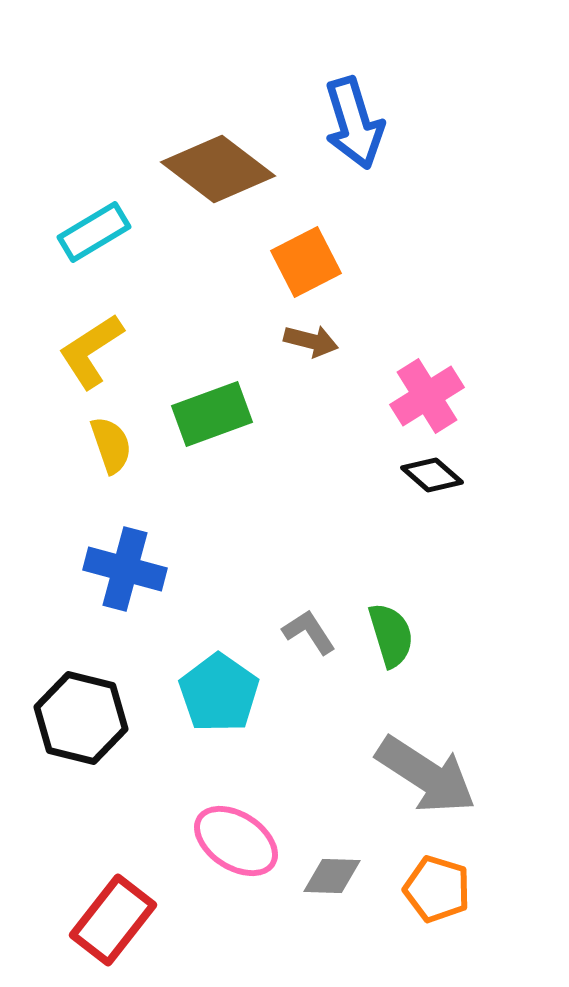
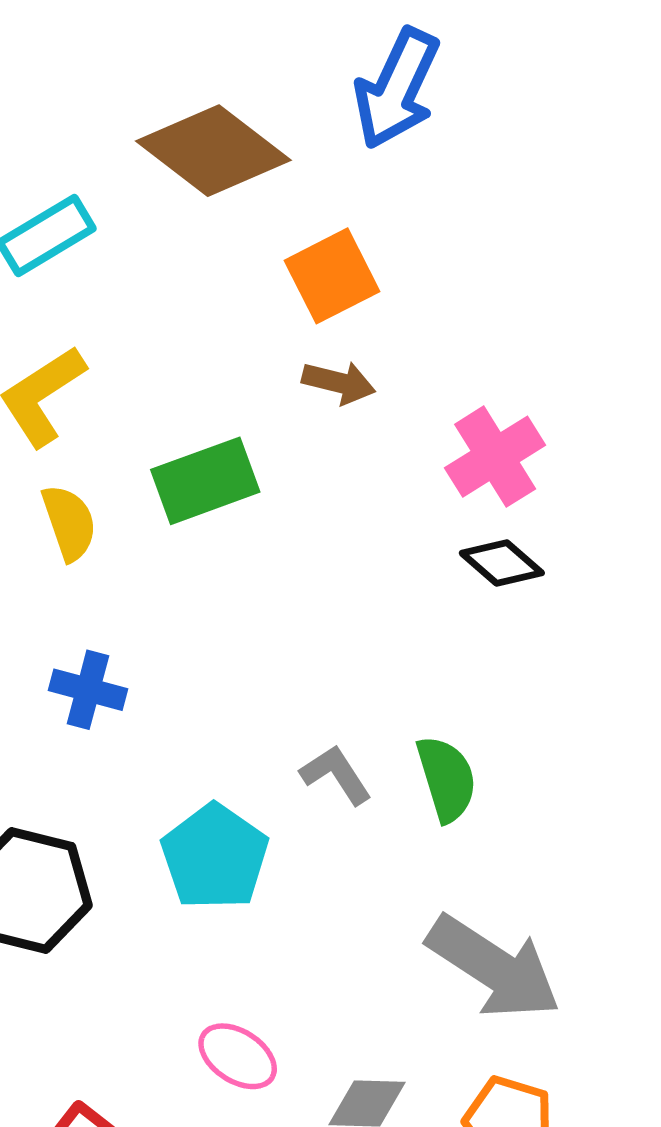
blue arrow: (354, 123) -> (397, 89), turned 42
blue cross: (125, 569) -> (88, 690), size x0.7
pink ellipse: (236, 841) -> (238, 1056), size x0.7

